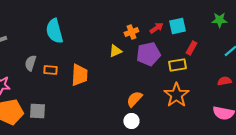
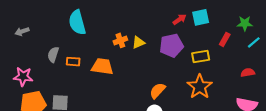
green star: (219, 20) -> (245, 23), moved
orange cross: (131, 32) -> (120, 40), moved
red rectangle: (191, 48) -> (225, 39), moved
orange trapezoid: (79, 75) -> (102, 67), turned -85

